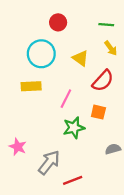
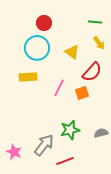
red circle: (58, 22) -> (44, 23), moved
orange square: (98, 112) -> (82, 93), moved, turned -32
green star: (74, 128) -> (70, 130), moved
pink star: (18, 147) -> (14, 152), moved

